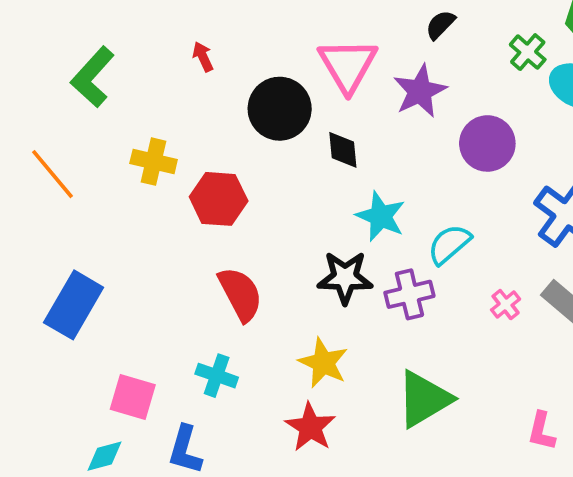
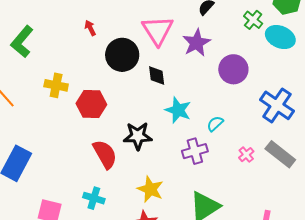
red arrow: (203, 57) -> (90, 28), moved
cyan semicircle: (449, 244) -> (215, 124), size x0.7
black star: (345, 278) -> (138, 136), moved

